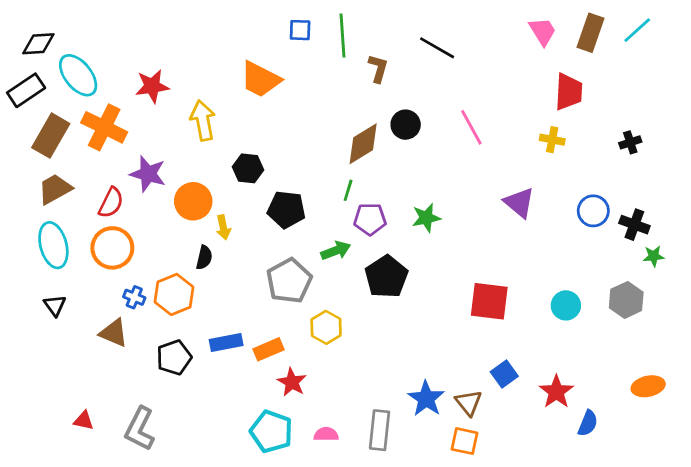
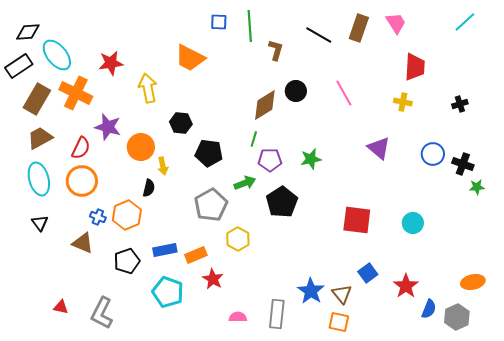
brown rectangle: (591, 33) -> (359, 28), moved
gray hexagon: (626, 300) -> (457, 317), moved
cyan pentagon: (271, 431) -> (168, 292), moved

